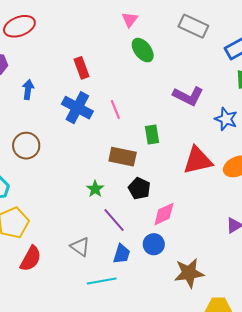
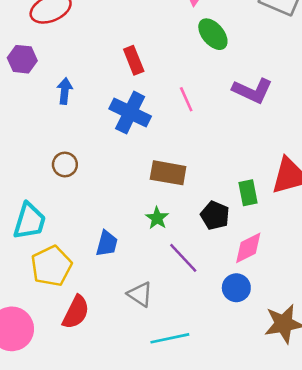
purple L-shape: (188, 96) -> (252, 91), moved
pink line: (115, 110) -> (186, 99), moved
green rectangle: (152, 134) -> (248, 193), moved
brown circle: (26, 146) -> (65, 164), size x0.7
brown rectangle: (123, 157) -> (168, 173), moved
blue trapezoid: (122, 254) -> (107, 243), moved

